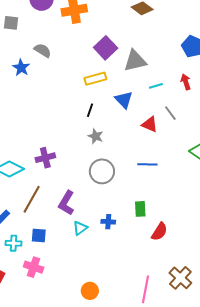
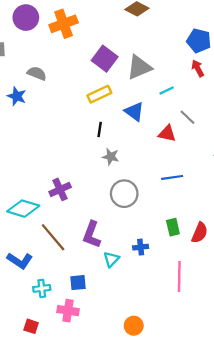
red arrow: (186, 82) -> (198, 68), moved
brown line: (32, 199) -> (53, 237), turned -60
red semicircle: (159, 232) -> (200, 233), moved
blue square: (39, 236) -> (78, 283), moved
pink line: (146, 289) -> (179, 277), moved

